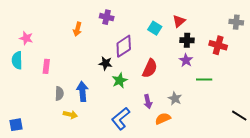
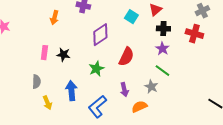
gray cross: (236, 22) -> (202, 11), moved, turned -32
black star: (106, 63) -> (63, 55), moved
pink rectangle: (46, 66) -> (44, 53), moved
green line: (204, 79) -> (162, 71), moved, turned 35
blue arrow: (82, 91) -> (71, 91), moved
yellow arrow: (70, 115) -> (47, 103), turned 56

